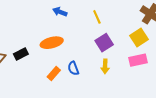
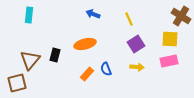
yellow square: (139, 38) -> (170, 39), turned 36
black rectangle: (21, 54) -> (55, 55), turned -48
yellow arrow: (105, 66) -> (137, 67), turned -88

